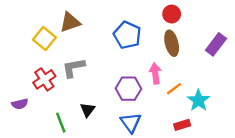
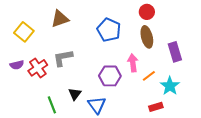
yellow square: (44, 39) -> (24, 32), moved
purple rectangle: (216, 44) -> (175, 52), moved, turned -54
purple semicircle: (20, 104) -> (17, 65), moved
blue triangle: (131, 123) -> (97, 105), moved

